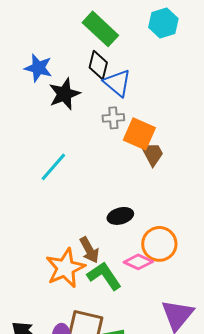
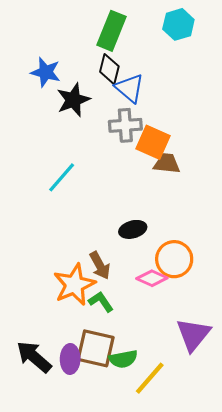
green rectangle: (100, 29) -> (112, 31), turned 69
gray cross: (113, 118) -> (125, 125), size x1.4
brown trapezoid: (152, 154) -> (167, 164), turned -56
green L-shape: (104, 276) -> (101, 302), moved, size x0.7

